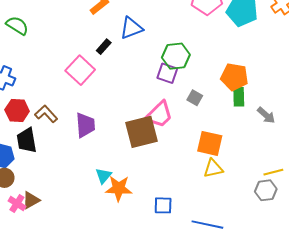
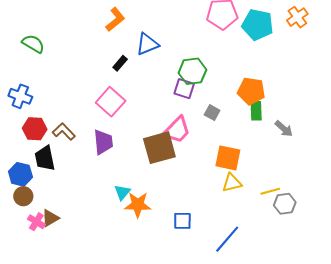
pink square: (80, 70) -> (111, 102), moved
yellow line: (273, 172) -> (270, 191), moved
blue line: (207, 225) -> (227, 239), turned -60

